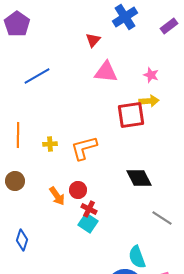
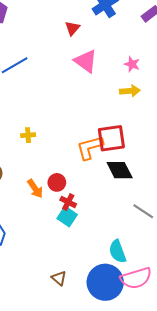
pink triangle: (106, 72) -> (86, 61), turned 30
red square: (131, 115) -> (111, 138), moved
orange L-shape: (84, 148) -> (90, 147), moved

